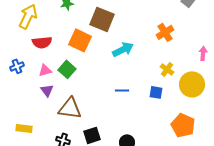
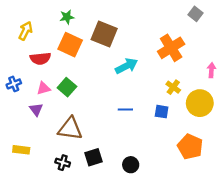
yellow arrow: (28, 16) -> (25, 31), size x0.7
orange cross: (165, 32) -> (171, 48), size x1.4
orange square: (80, 40) -> (70, 45), moved
purple triangle: (47, 90) -> (36, 109), moved

